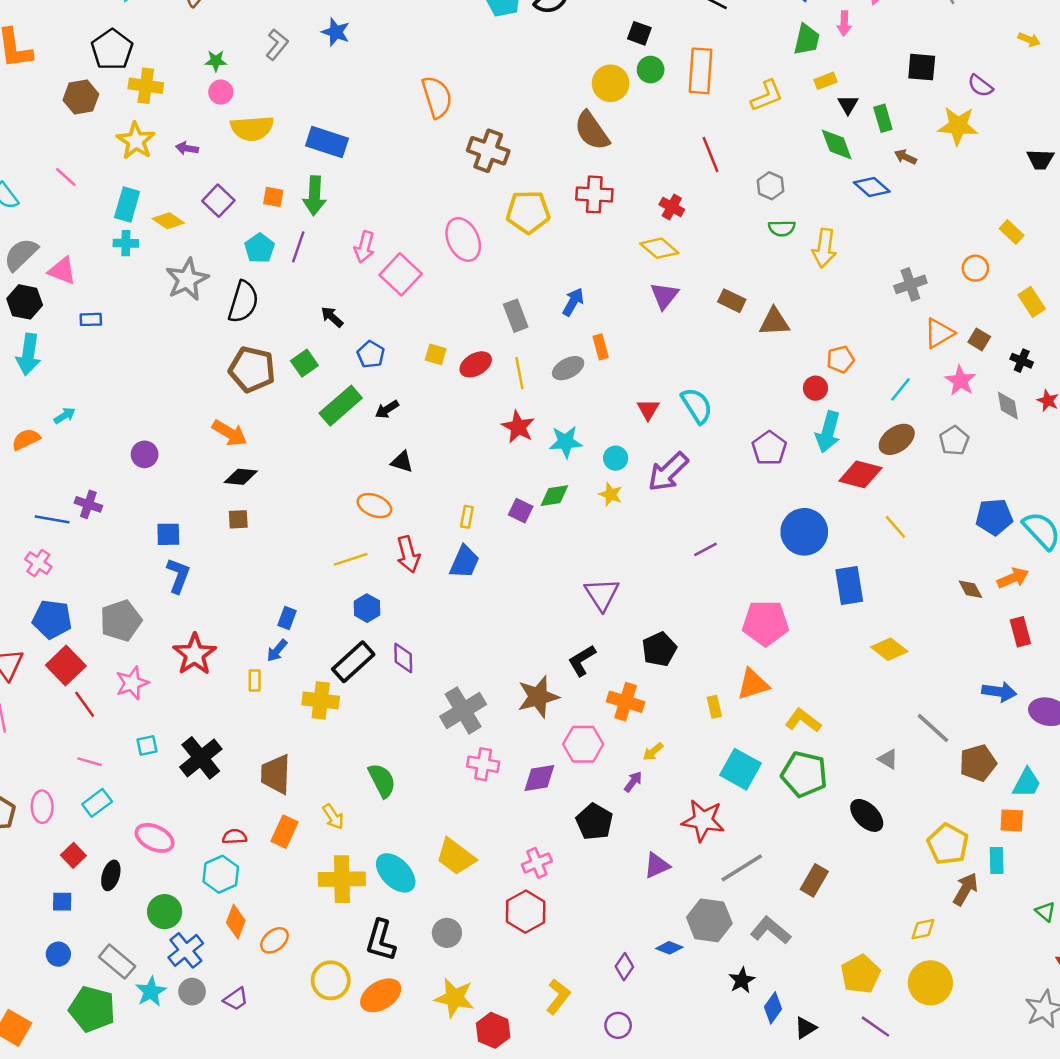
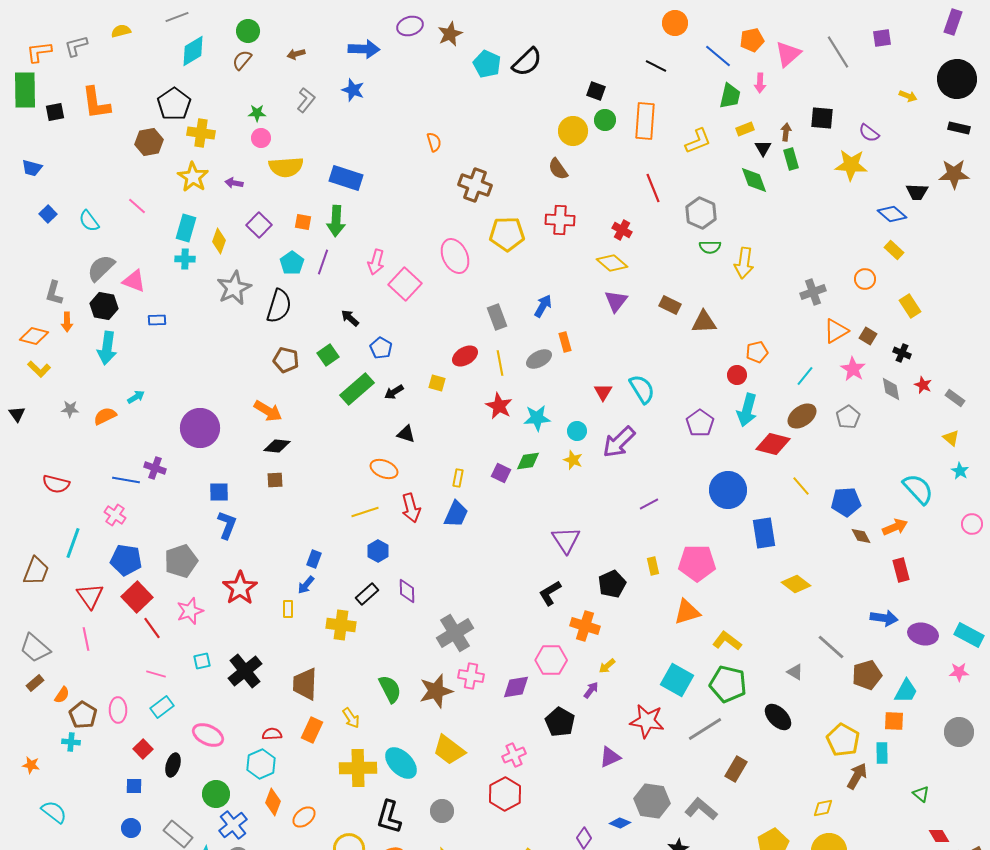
orange semicircle: (437, 97) -> (434, 142), size x0.6
brown semicircle: (592, 131) -> (558, 169), size x0.7
brown arrow: (905, 157) -> (786, 132), moved, turned 72
gray hexagon: (771, 186) -> (701, 213), size x1.4
blue diamond: (872, 187) -> (892, 214), moved
yellow diamond: (168, 221) -> (219, 241), turned 75
yellow square: (436, 354) -> (437, 383), moved
brown pentagon: (252, 369) -> (286, 360), size x0.7
purple circle: (145, 454) -> (200, 428), size x1.8
blue pentagon: (994, 517) -> (846, 502), moved
black rectangle: (353, 662) -> (367, 594), size x0.7
brown star: (538, 697) -> (436, 691), moved
yellow rectangle: (714, 707) -> (653, 566), moved
gray line: (742, 868) -> (705, 729), moved

